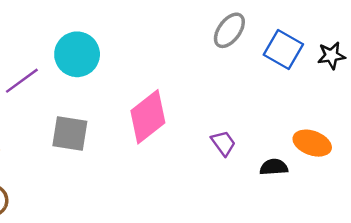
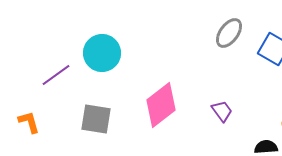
purple trapezoid: (223, 143) -> (222, 111), moved

